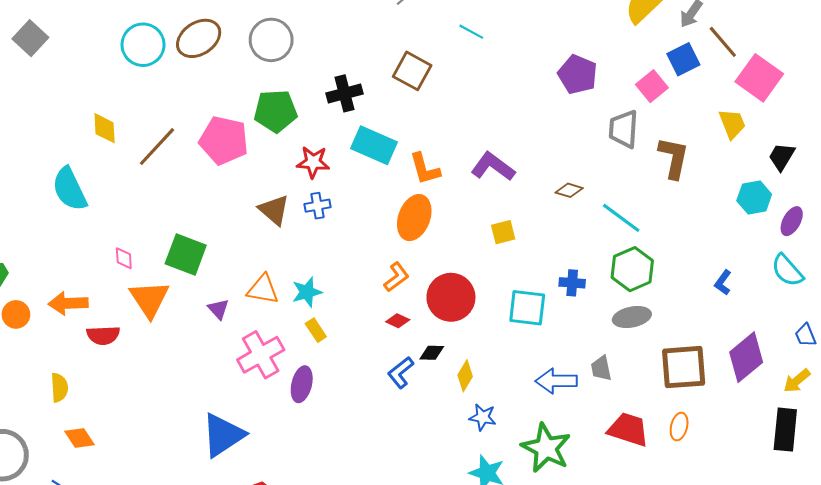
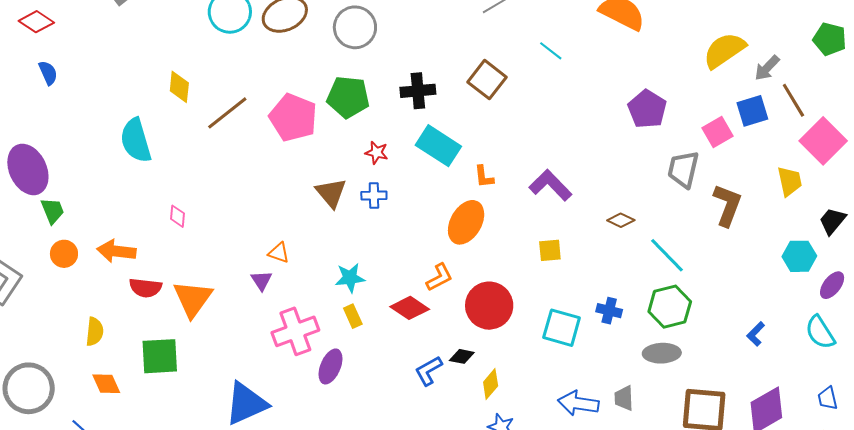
red star: (313, 162) -> (377, 153), size x0.7
orange L-shape: (425, 169) -> (484, 177), size x0.7
green square: (186, 254) -> (160, 356), moved, turned -33
orange triangle: (263, 289) -> (279, 253), moved, size x0.7
orange triangle: (149, 299) -> (193, 299), moved
red diamond: (398, 321) -> (410, 308), moved, size x1.6

